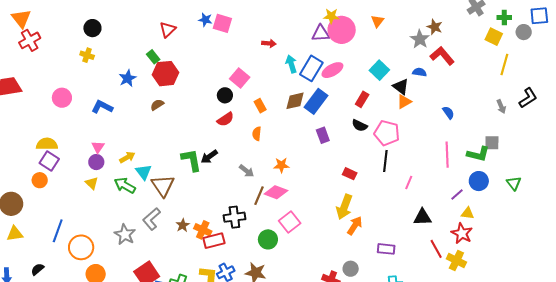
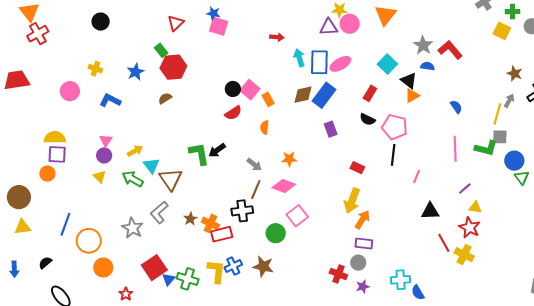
orange triangle: (377, 21) -> (385, 15), size x1.6
pink square: (222, 23) -> (219, 26), moved
brown star: (435, 27) -> (515, 74), moved
pink circle: (342, 30) -> (350, 24), size x0.7
gray star: (420, 39) -> (423, 45), moved
yellow cross: (87, 55) -> (95, 69), moved
yellow line: (504, 64) -> (497, 114), moved
blue rectangle: (311, 68) -> (319, 62), turned -30
pink square: (240, 78) -> (250, 90), moved
gray arrow: (501, 107) -> (509, 101), turned -128
purple square: (49, 161) -> (57, 154), turned -30
blue circle: (479, 181) -> (514, 161), moved
brown line: (259, 196) -> (256, 190), moved
purple rectangle: (386, 249) -> (364, 243), moved

